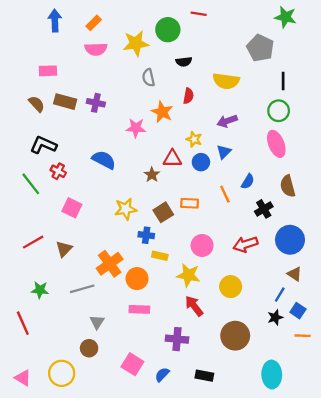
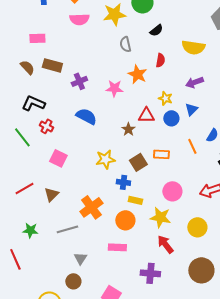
black semicircle: (184, 62) -> (156, 30), turned -32
purple cross: (96, 103) -> (79, 81), moved, turned -35
orange circle: (137, 279) -> (125, 220), moved

